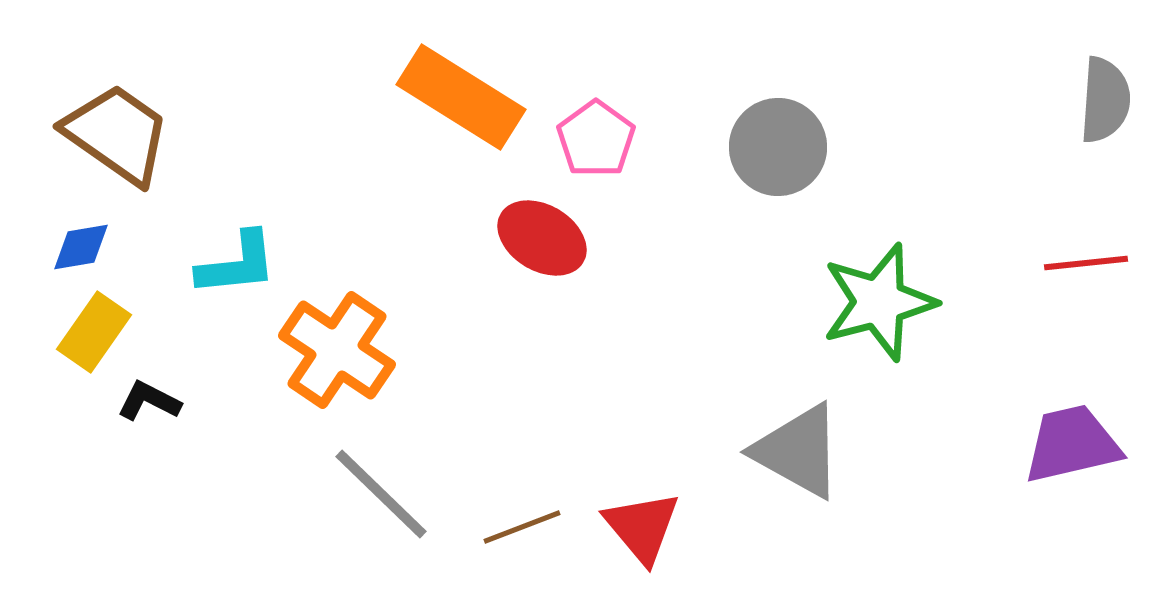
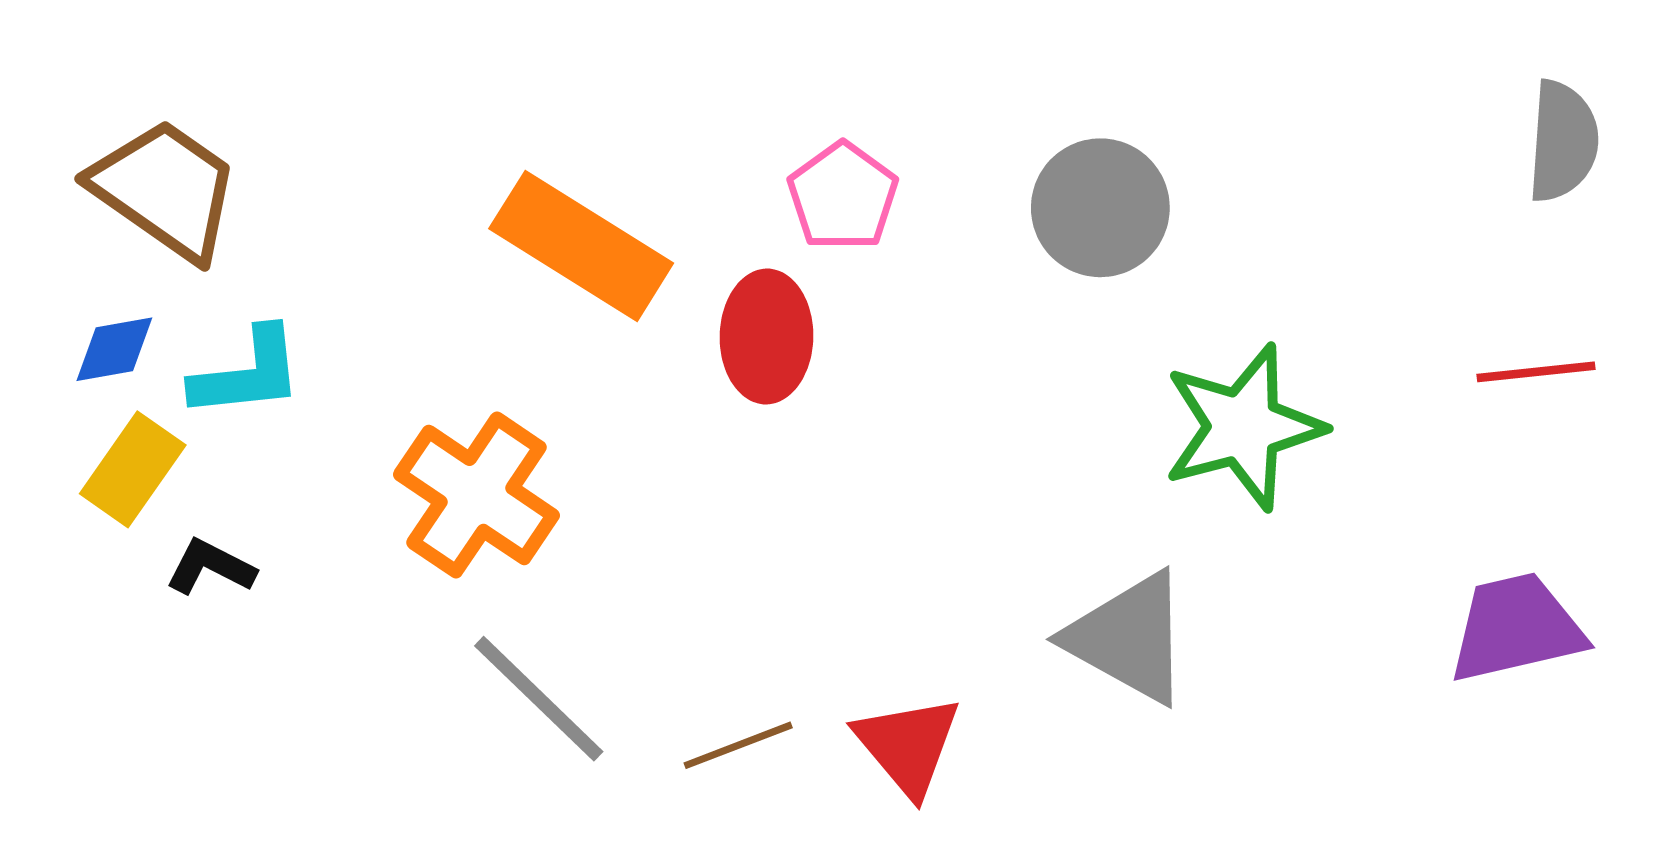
orange rectangle: (461, 97) -> (581, 246), moved
red ellipse: (542, 238) -> (766, 337), turned 60
cyan L-shape: (237, 264) -> (247, 373), moved

